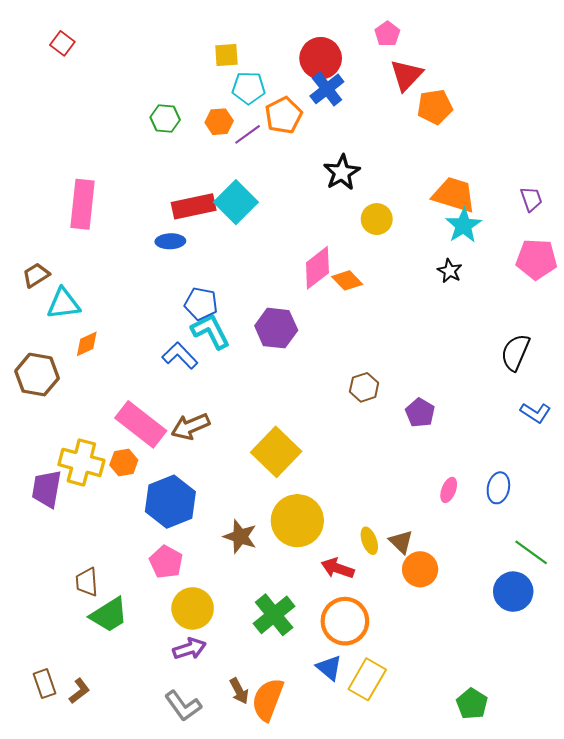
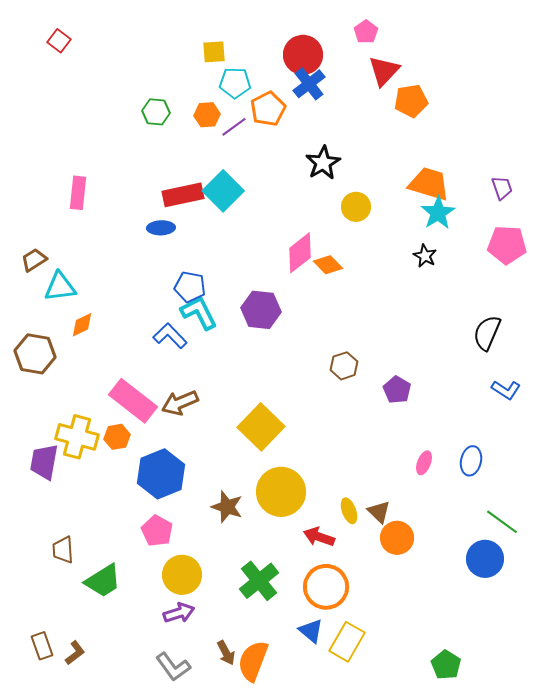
pink rectangle: (83, 204) -> (78, 193), size x0.7
brown trapezoid: (87, 582) -> (63, 550), moved

